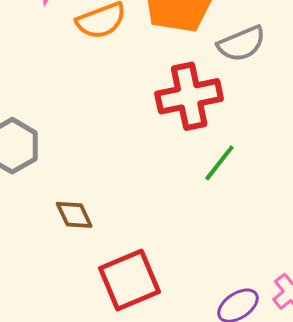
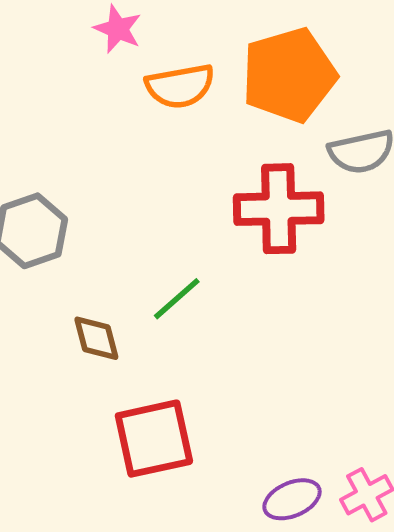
green line: (219, 163) -> (177, 299), moved

